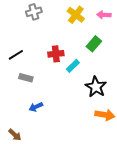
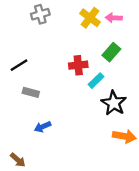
pink arrow: (104, 15) -> (114, 18), moved
red cross: (56, 54) -> (78, 65), moved
cyan rectangle: (73, 66) -> (96, 81), moved

